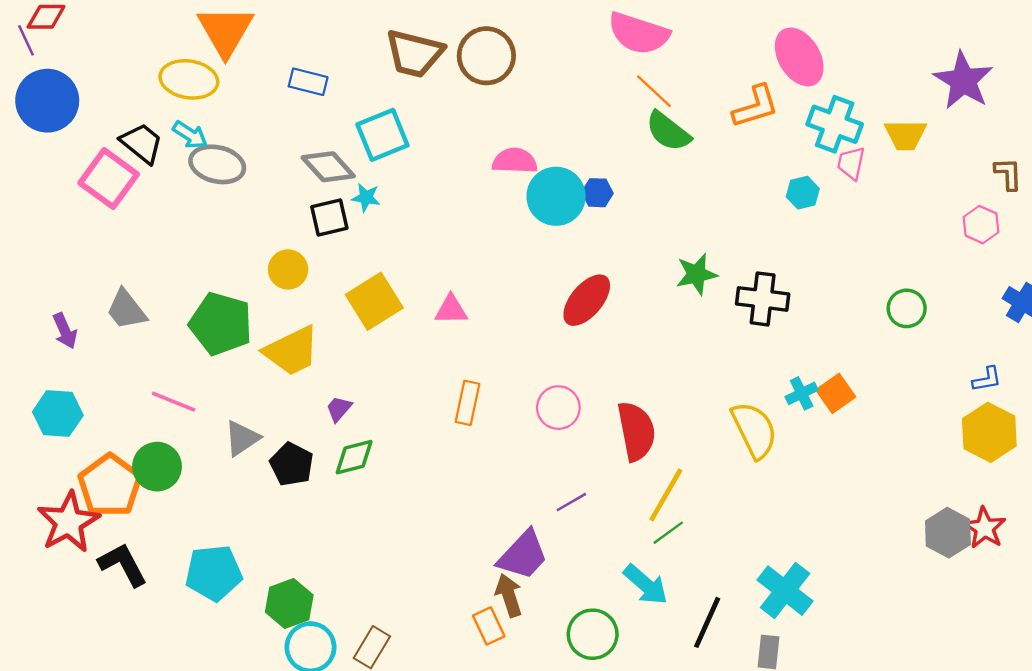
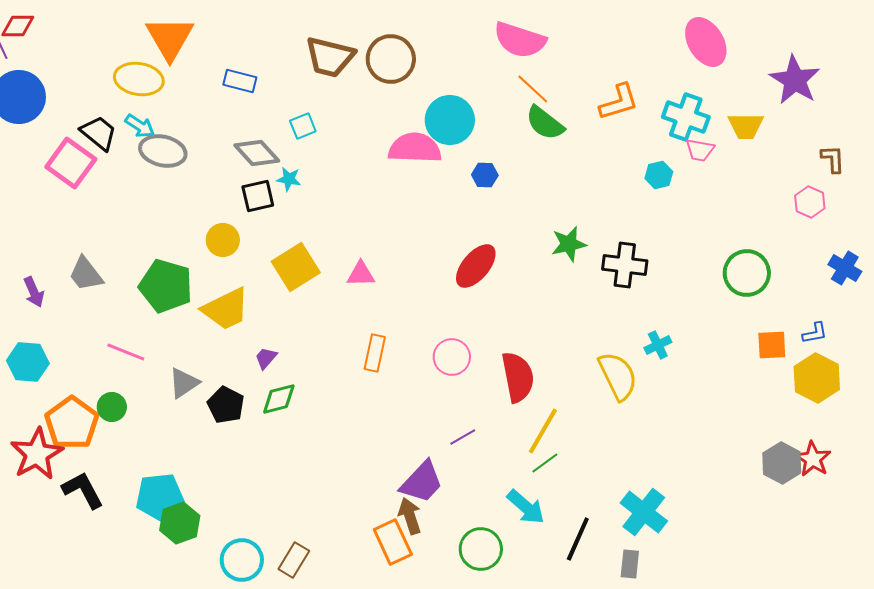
pink ellipse: (799, 57) -> (706, 42), moved
cyan square: (382, 135) -> (303, 126), size x0.6
pink semicircle: (515, 161) -> (415, 148), size x1.4
pink trapezoid: (851, 163) -> (700, 150), turned -92
cyan circle: (556, 196) -> (450, 120), moved
green circle: (907, 308) -> (747, 273), size x1.4
orange square: (836, 393) -> (772, 345), moved, turned 32
green circle: (157, 467) -> (112, 407), size x0.7
green hexagon: (289, 604) -> (180, 523), moved
orange rectangle: (489, 626) -> (393, 542), size x1.4

